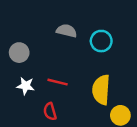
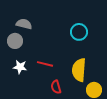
gray semicircle: (67, 31) -> (24, 24), moved
red semicircle: (50, 111) -> (56, 87), moved

